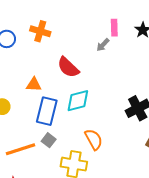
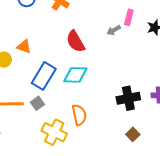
orange triangle: (34, 85) -> (24, 47), moved

